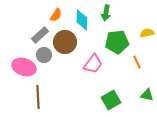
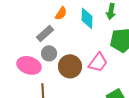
brown circle: (65, 42) -> (70, 66), moved

